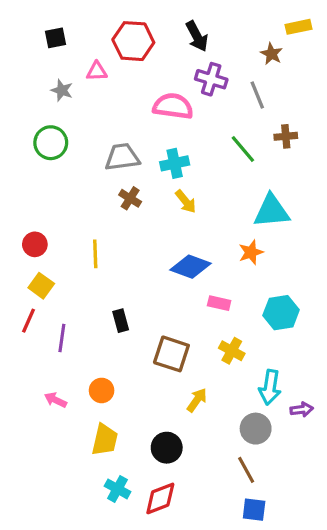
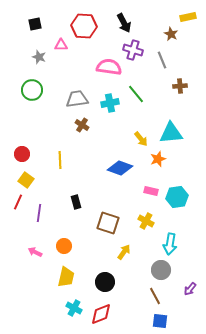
green line: (243, 149) -> (136, 94), moved
yellow arrow: (186, 201) -> (141, 139), moved
pink rectangle: (219, 303) -> (151, 191), moved
purple arrow: (302, 410) -> (190, 289), moved, turned 136

